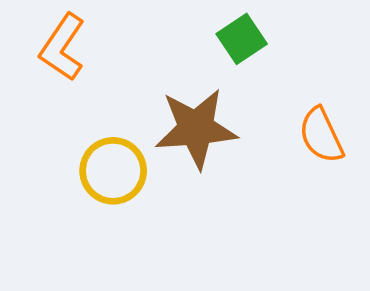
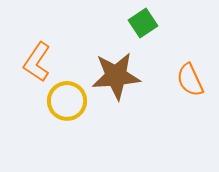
orange L-shape: (62, 47) -> (37, 62), moved

